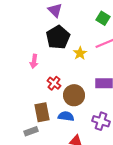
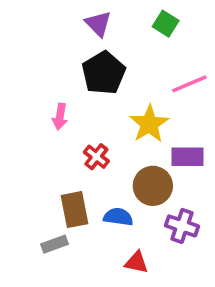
green square: (103, 18) -> (166, 24), moved
yellow star: (80, 53) -> (149, 124), moved, size x1.5
brown circle: (74, 95) -> (153, 186), moved

